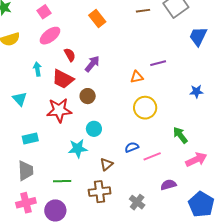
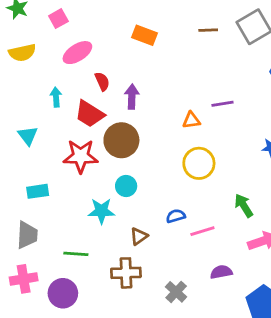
pink square: (44, 12) -> (58, 19), moved
orange rectangle: (97, 19) -> (144, 35), turned -36
purple arrow: (92, 64) -> (132, 97), turned -42
brown circle: (88, 96) -> (121, 140), size x1.6

